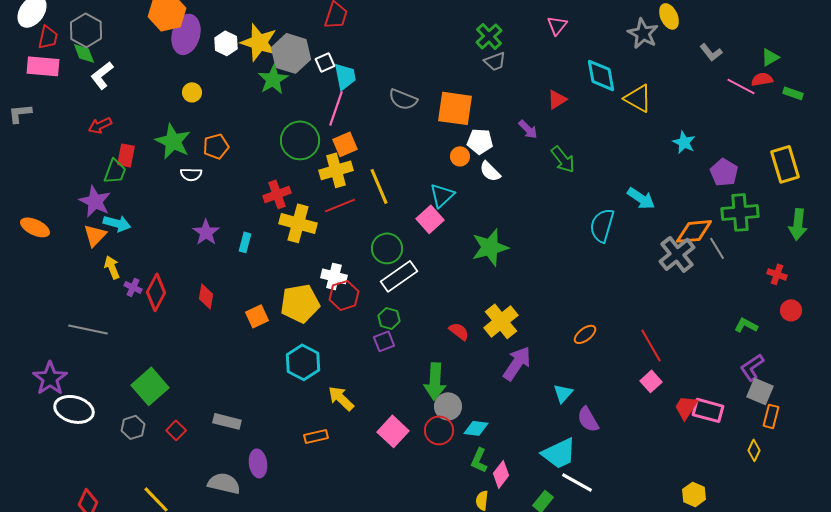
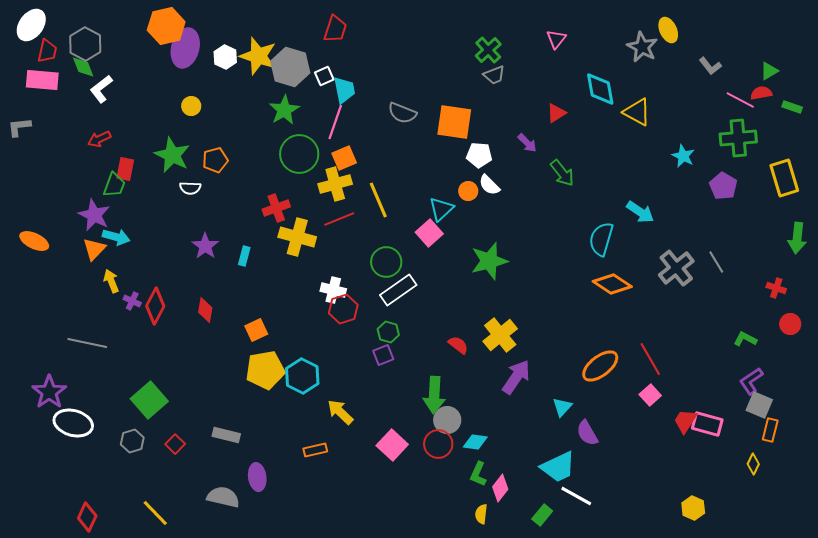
green star: (273, 79) -> (284, 110), moved
orange circle: (460, 156) -> (468, 191), moved
green cross: (740, 212) -> (738, 138), moved
orange diamond: (694, 231) -> (612, 284), moved, turned 39
yellow pentagon: (300, 303) -> (265, 370), moved
orange ellipse: (585, 334) -> (600, 366), moved, size x1.6

